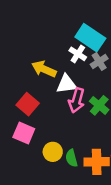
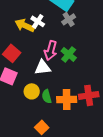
white cross: (78, 54) -> (38, 21), moved
white triangle: (67, 84) -> (43, 67), moved

